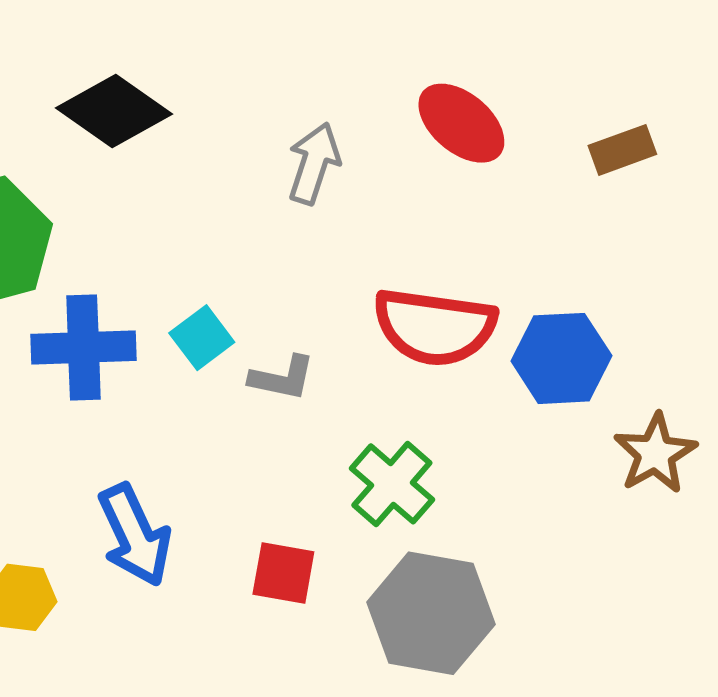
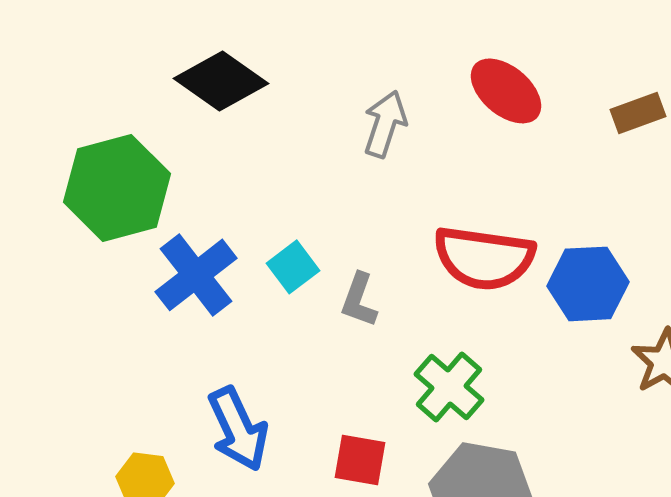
blue cross: (84, 347) -> (196, 275), turned -36
gray L-shape: (282, 378) -> (359, 300), turned 98

